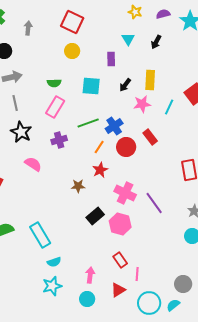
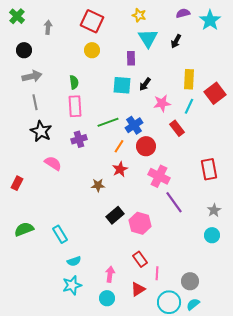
yellow star: (135, 12) -> (139, 15), moved
cyan triangle: (128, 39) -> (148, 38), size x1.5
yellow rectangle: (150, 80) -> (189, 79), moved
green semicircle: (54, 83) -> (74, 82), turned -96
cyan square: (91, 86) -> (122, 85), moved
pink rectangle: (55, 107) -> (75, 106), turned -35
red rectangle: (150, 137) -> (177, 128), moved
pink cross: (125, 193) -> (159, 176), moved
cyan rectangle: (40, 235) -> (60, 234), size x0.7
gray circle: (183, 284) -> (190, 281), moved

